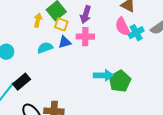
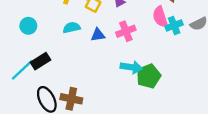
pink cross: (85, 37) -> (126, 31), moved, turned -30
blue triangle: (65, 42) -> (98, 35), moved

